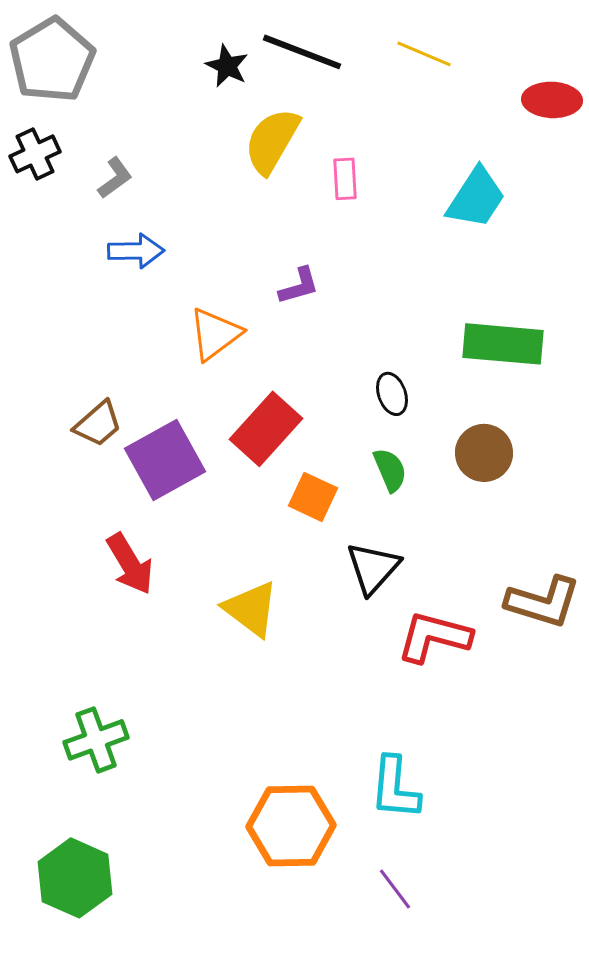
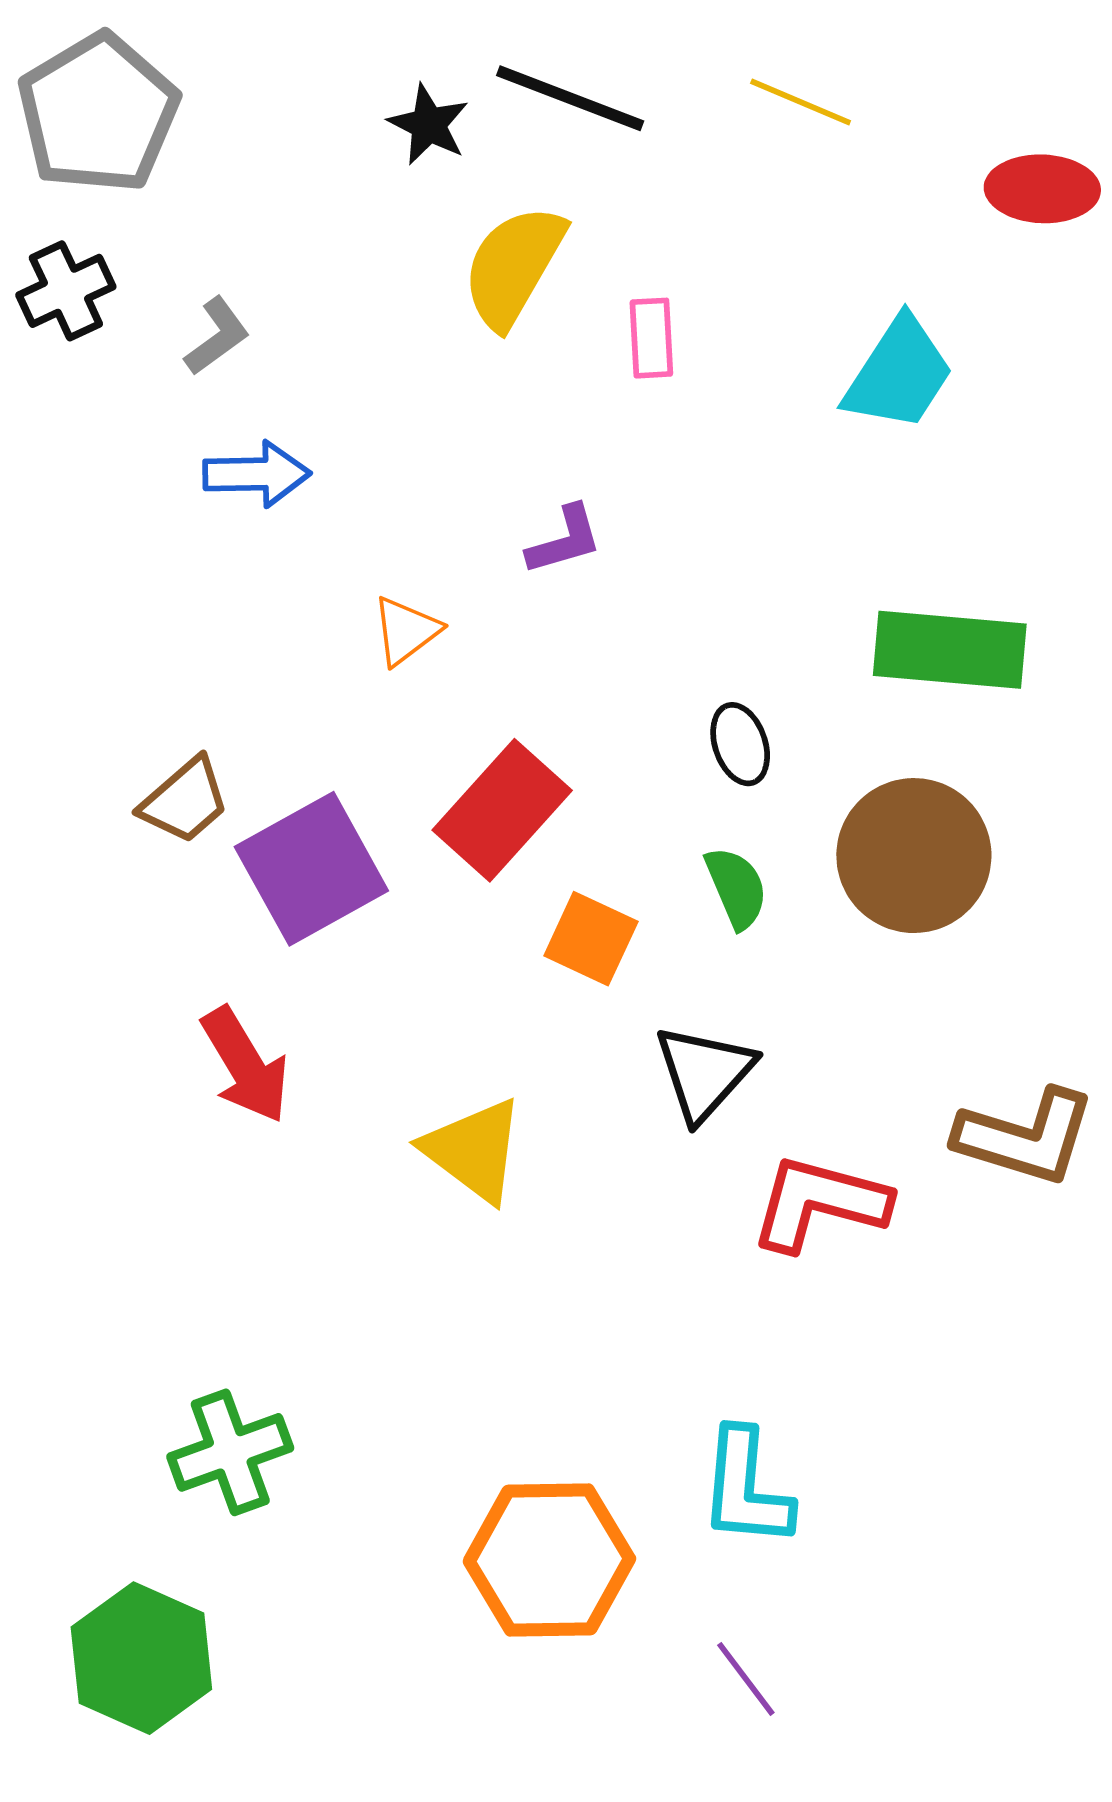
orange triangle: (215, 334) -> (406, 631), size x0.7
brown circle: (484, 453) -> (914, 856), size x1.4
green cross: (96, 740) -> (230, 1452), moved

